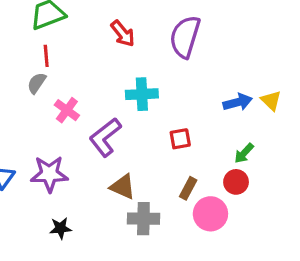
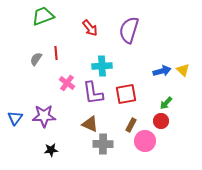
red line: (46, 56) -> (56, 53), moved
pink cross: (67, 110) -> (67, 83), moved
purple L-shape: (105, 137) -> (93, 93), moved, turned -60
red square: (180, 139) -> (126, 94), size x1.5

